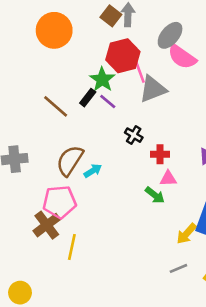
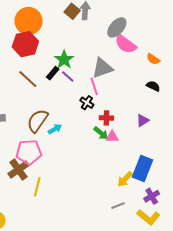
red hexagon: (123, 56) -> (25, 44), moved
pink line: (140, 72) -> (94, 86), moved
green arrow: (155, 195) -> (101, 133), moved

